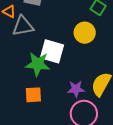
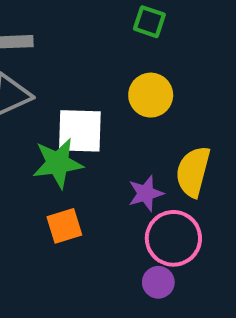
yellow circle: (85, 33) -> (151, 95), moved

